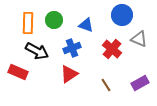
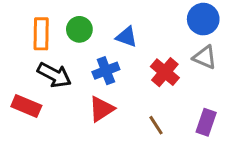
blue circle: (122, 15) -> (203, 19), moved
purple rectangle: (140, 83) -> (206, 122), turned -42

